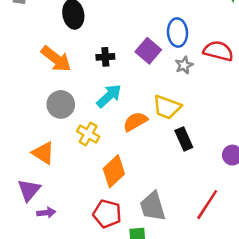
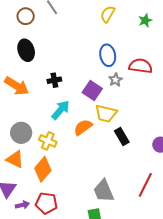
purple square: (148, 51) -> (92, 90), moved
gray circle: (61, 104) -> (21, 133), moved
orange diamond: (114, 171) -> (43, 169), moved
red pentagon: (107, 214) -> (46, 203), moved

